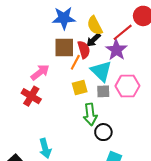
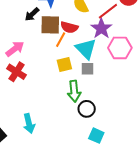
black arrow: (93, 40) -> (32, 14), moved
red semicircle: (84, 50) -> (69, 27), turned 120
pink arrow: (40, 72) -> (15, 49), moved
pink hexagon: (127, 86) -> (120, 48), moved

